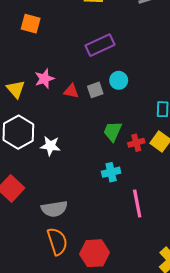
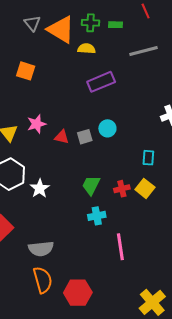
purple rectangle: (100, 45) -> (101, 82), moved
green trapezoid: (113, 131) -> (91, 185), moved
white star: (50, 146) -> (40, 188), turned 30

